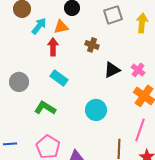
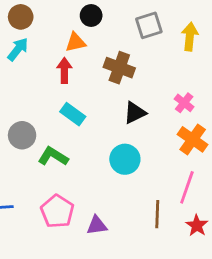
cyan arrow: (39, 26) -> (18, 49), moved
brown cross: (92, 45) -> (119, 68), size x1.5
black triangle: (112, 70) -> (135, 113), moved
gray circle: (19, 82) -> (22, 135), moved

